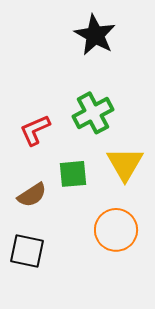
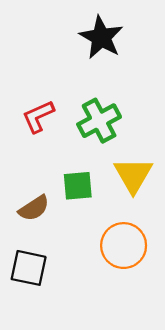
red L-shape: (35, 130) -> (38, 116), moved

